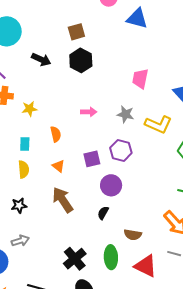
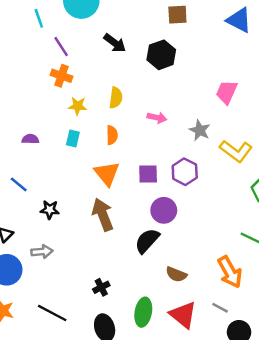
brown square: (76, 32) -> (177, 15), moved
yellow star: (30, 109) -> (78, 106), moved
orange triangle: (59, 166) -> (107, 174), size x1.6
yellow semicircle: (24, 169) -> (116, 98), moved
black semicircle: (103, 213) -> (147, 241), size x1.6
green ellipse: (111, 257) -> (143, 312), moved
black cross: (75, 259) -> (101, 287), size x0.6

